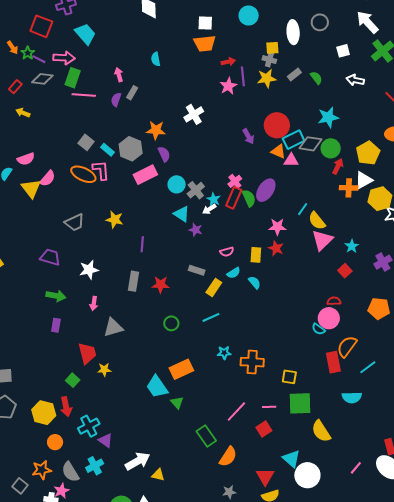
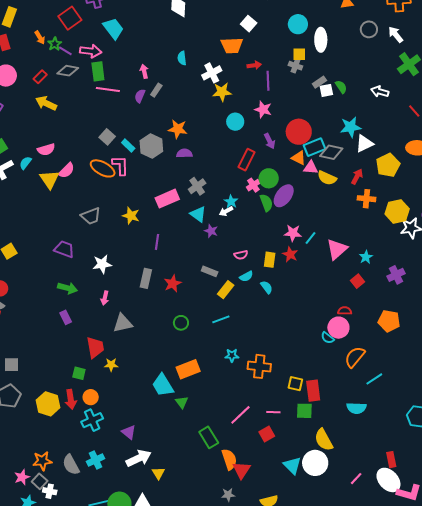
cyan circle: (249, 16) -> (298, 24), moved
gray circle: (320, 22) -> (369, 29), moved
white arrow: (367, 22) -> (396, 34), size x0.7
white square: (205, 23) -> (249, 24), moved, turned 35
red square: (41, 26) -> (70, 18), turned 30
white square: (343, 51) -> (326, 90), moved
green rectangle: (73, 78) -> (98, 71), turned -30
yellow star: (267, 78) -> (222, 92), moved
pink star: (228, 86) -> (263, 109), moved, turned -30
yellow arrow: (23, 113) -> (46, 103), size x1.5
white cross: (194, 114) -> (212, 73), moved
green circle: (331, 148) -> (269, 178), moved
purple semicircle: (164, 154) -> (184, 153), turned -70
pink rectangle: (145, 175) -> (167, 199), moved
white triangle: (364, 180) -> (364, 144), moved
cyan circle: (177, 184) -> (235, 122), moved
gray cross: (196, 190) -> (197, 186), moved
red rectangle: (234, 198) -> (246, 160), moved
cyan line: (303, 209) -> (310, 238), moved
yellow semicircle: (317, 221) -> (327, 178), moved, turned -30
red star: (161, 285) -> (173, 283), turned -30
purple rectangle: (56, 325) -> (66, 317), turned -40
red rectangle: (333, 362) -> (313, 391), moved
green square: (73, 380) -> (79, 373), turned -32
green square: (300, 403) -> (304, 411), size x0.7
purple triangle: (105, 440) -> (129, 432), moved
orange circle: (55, 442) -> (91, 397), moved
orange semicircle: (228, 457) -> (229, 459), turned -55
yellow triangle: (158, 475) -> (158, 473), turned 40
white circle: (307, 475) -> (315, 463), moved
red triangle: (265, 477) -> (242, 470), moved
gray square: (20, 486) -> (40, 481), moved
pink star: (61, 491) -> (22, 477), moved

